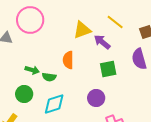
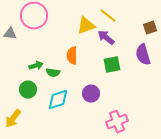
yellow line: (115, 22) -> (108, 16), moved
green arrow: (32, 70) -> (36, 66), turned -32
purple circle: (96, 98) -> (91, 94), moved

